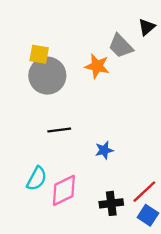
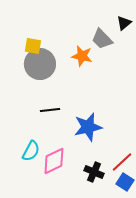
blue star: (104, 150) -> (88, 127), size x1.8
black cross: (111, 203) -> (94, 172), turned 30

